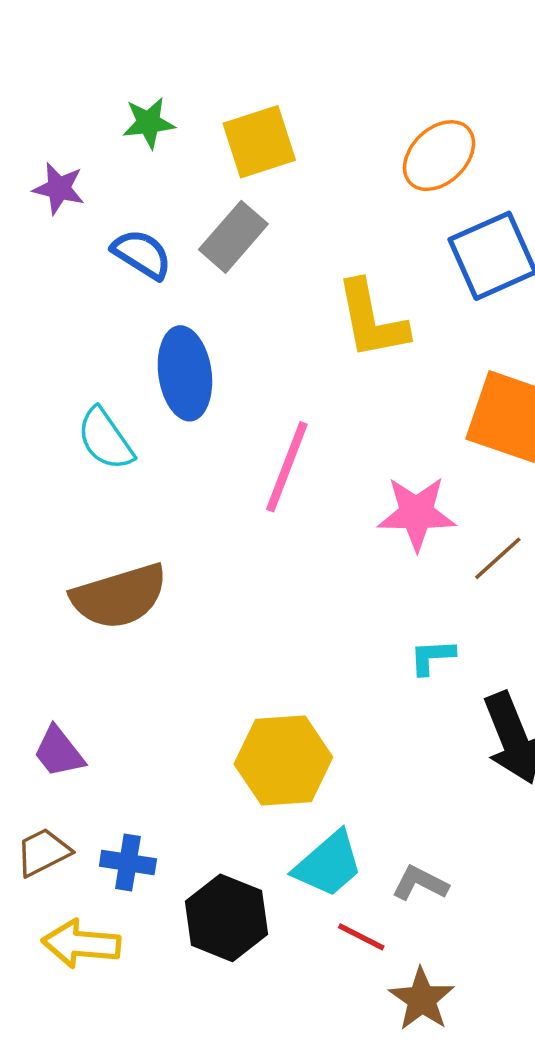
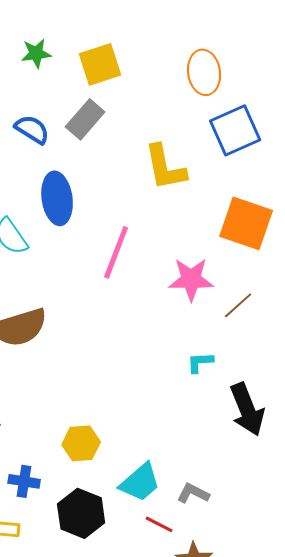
orange ellipse: (439, 156) -> (204, 72), turned -54
yellow hexagon: (283, 761) -> (81, 443), moved, size x0.7

